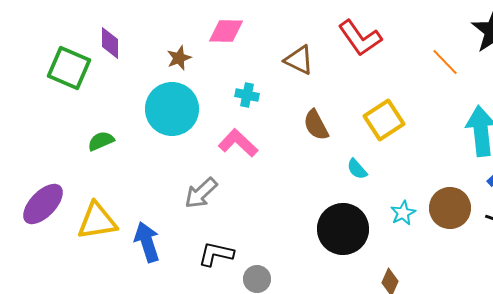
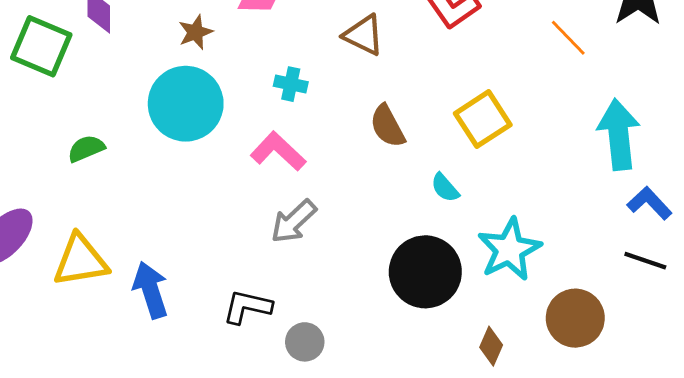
gray arrow: (201, 193) -> (294, 221), moved
brown circle: (450, 208) -> (575, 318), moved
cyan star: (403, 213) -> (509, 249), size x1.8

